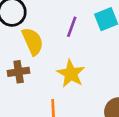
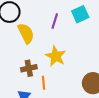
brown cross: (19, 72) -> (29, 68), moved

